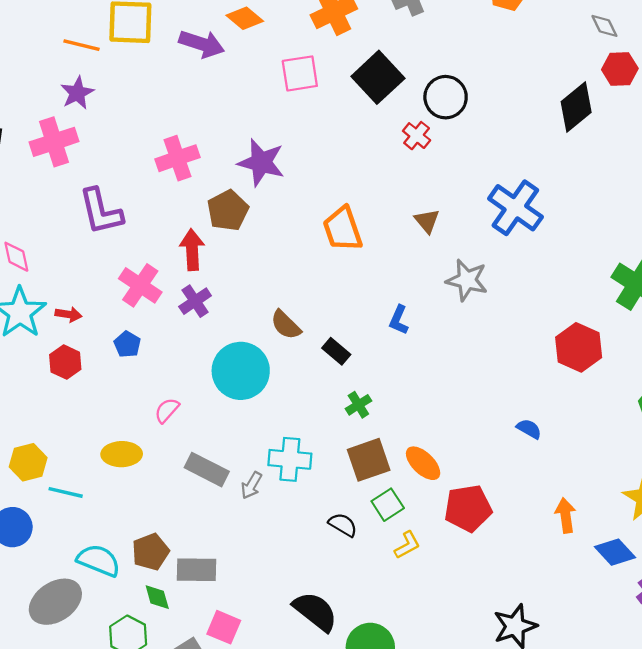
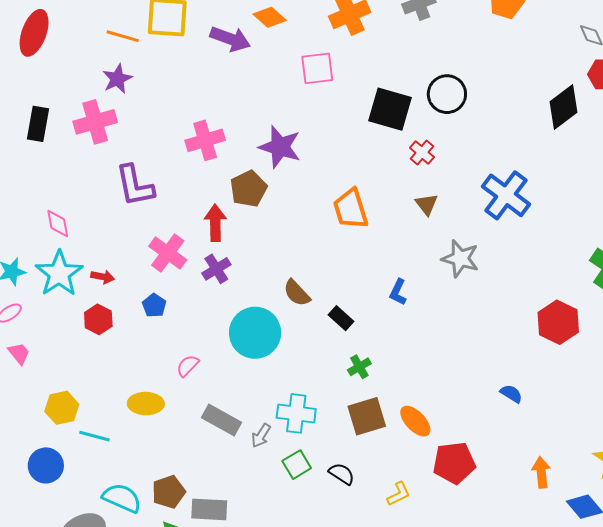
black square: (378, 77) -> (390, 109), moved, turned -33
red cross: (417, 136) -> (422, 153), moved
green square: (388, 505) -> (297, 465), moved

